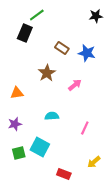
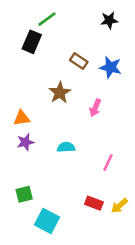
black star: (96, 16) -> (109, 20), moved
pink arrow: (75, 85) -> (95, 108), turned 152
purple star: (15, 124) -> (25, 142), moved
cyan square: (40, 147) -> (47, 221), moved
red rectangle: (64, 174) -> (94, 203), moved

